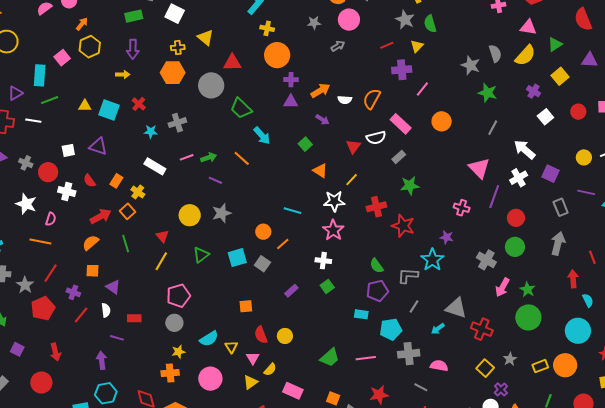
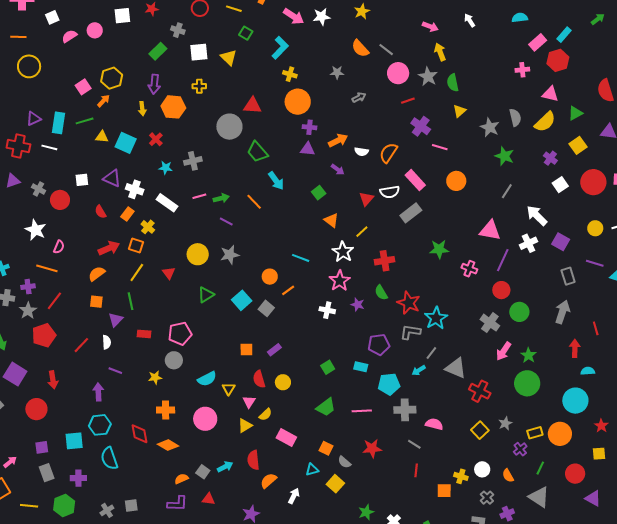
white square: (175, 14) -> (199, 52), turned -36
green rectangle: (134, 16) -> (158, 51), turned -36
pink circle: (349, 20) -> (398, 73), moved
orange arrow: (82, 24) -> (104, 101), moved
yellow triangle: (205, 38) -> (229, 57), moved
yellow triangle: (417, 46) -> (459, 111), moved
purple cross: (402, 70) -> (421, 126), turned 36
orange hexagon: (173, 73) -> (173, 107), moved
yellow arrow: (123, 74) -> (142, 109), turned 80
cyan rectangle: (40, 75) -> (58, 123), moved
pink line: (422, 89) -> (440, 147), turned 63
green line: (50, 100) -> (85, 121), moved
red circle: (578, 112) -> (593, 182), size x1.6
gray rectangle: (399, 157) -> (411, 213), size x1.5
pink triangle: (479, 168) -> (490, 230), turned -40
green star: (410, 186) -> (439, 249), moved
white cross: (67, 192) -> (135, 189), moved
white star: (334, 201) -> (343, 252), turned 30
orange square: (127, 211) -> (136, 245), turned -35
red circle: (516, 218) -> (501, 290), moved
red star: (403, 226) -> (409, 303), moved
purple star: (447, 237) -> (358, 305), moved
green line: (126, 243) -> (130, 301), moved
cyan square: (237, 258) -> (242, 300), turned -30
yellow line: (161, 261) -> (137, 273), moved
green semicircle: (377, 266) -> (381, 293), moved
green square: (327, 286) -> (328, 367), moved
purple triangle: (113, 287) -> (116, 320), turned 35
purple rectangle: (291, 291) -> (274, 350), moved
purple cross: (73, 292) -> (28, 287), moved, turned -32
cyan semicircle: (588, 300) -> (588, 371), turned -72
gray line: (414, 306) -> (431, 353), moved
red rectangle: (134, 318) -> (144, 334), moved
cyan arrow: (438, 329) -> (419, 370), moved
purple square: (17, 349) -> (15, 374), size x1.6
yellow star: (178, 352) -> (155, 377), moved
purple cross: (501, 389) -> (520, 449), moved

